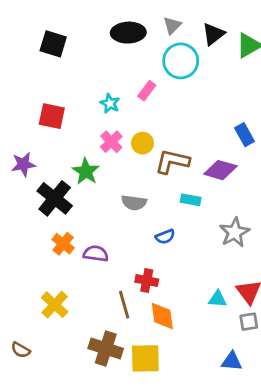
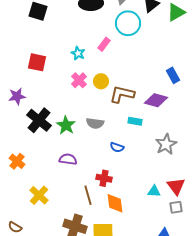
green star: (86, 171) -> (66, 125), moved
blue semicircle: (165, 237) -> (117, 147), turned 40
orange cross: (63, 244) -> (17, 161), moved

